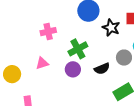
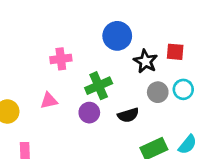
gray circle: (124, 58) -> (158, 92), moved

